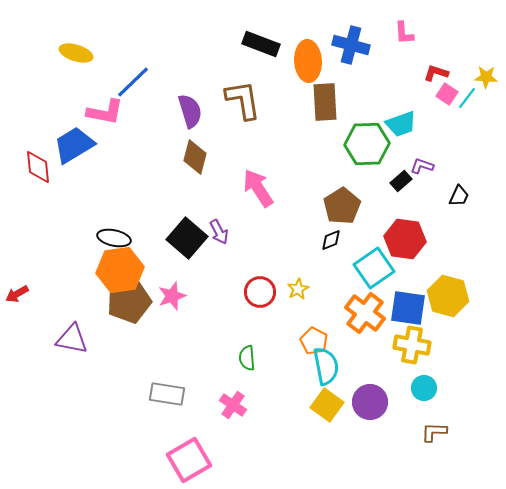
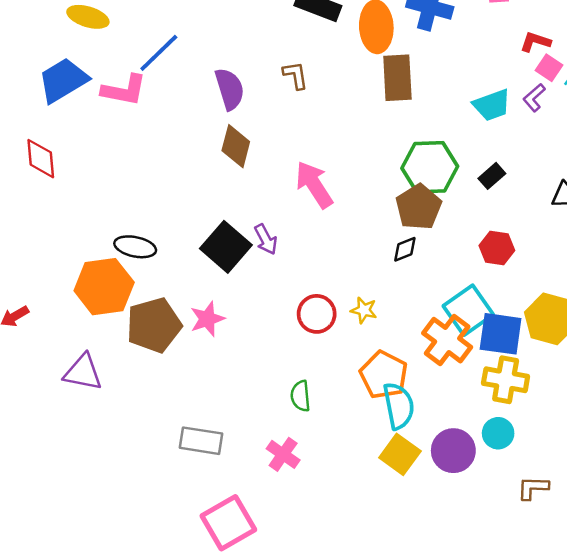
brown L-shape: (243, 100) -> (296, 75), size x0.6
green hexagon: (367, 144) -> (430, 167), moved
blue trapezoid: (74, 145) -> (63, 80), moved
purple L-shape: (422, 166) -> (534, 98), moved, turned -60
red hexagon: (405, 239) -> (497, 248), size x0.7
cyan square: (374, 268) -> (468, 310), moved
orange hexagon: (120, 270) -> (104, 287), moved
yellow star: (298, 289) -> (364, 310), turned -30
orange pentagon: (314, 341) -> (384, 375), size x1.4
cyan circle: (424, 388) -> (498, 433), moved

